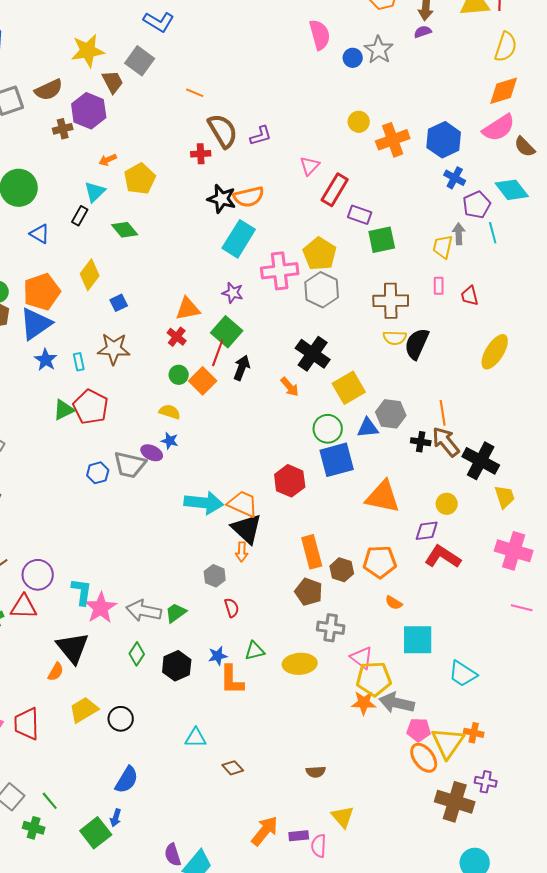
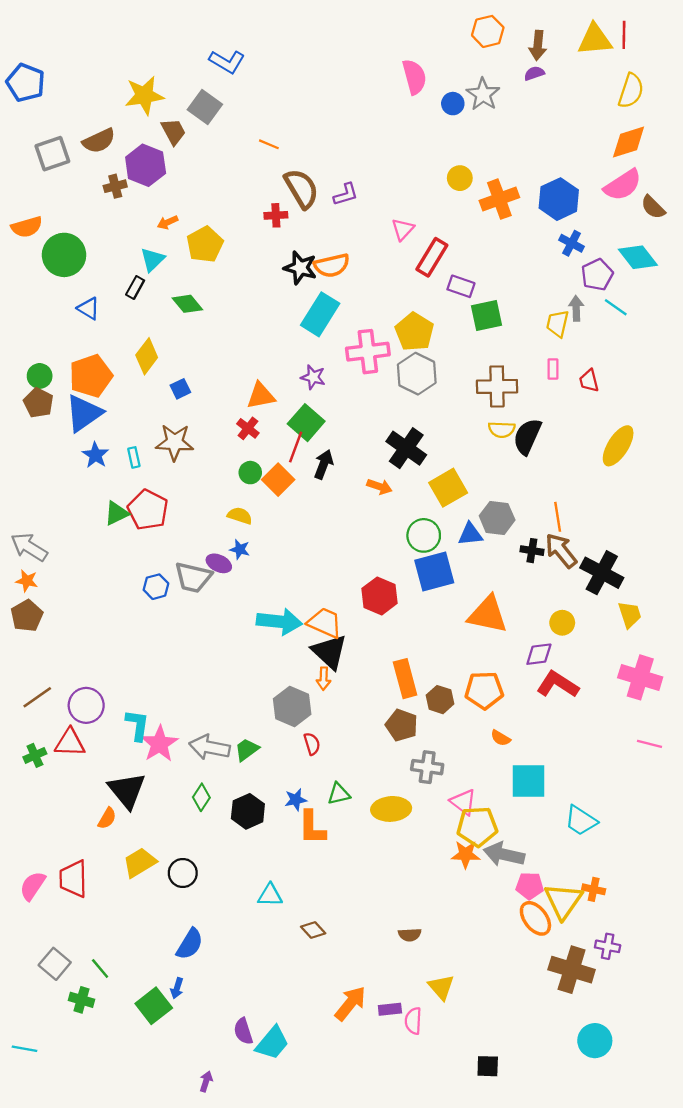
cyan line: (493, 233) -> (616, 307), turned -40
orange arrow: (290, 387) -> (379, 487), turned -30
gray hexagon: (215, 576) -> (292, 707), size x1.5

